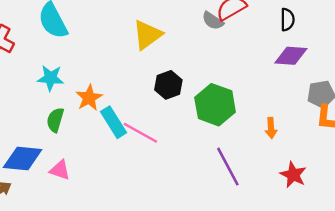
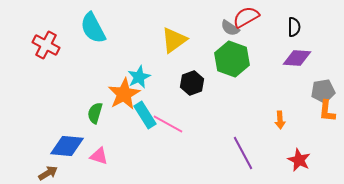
cyan star: (51, 78) -> (139, 77), moved, turned -30
orange star: (89, 98) -> (124, 94), size x1.4
green hexagon: (215, 105) -> (232, 59), moved

